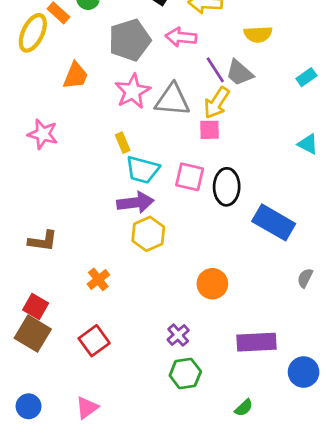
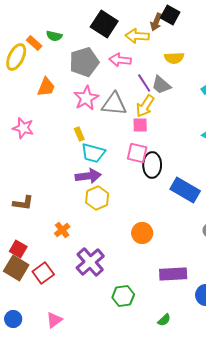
pink square: (190, 177) -> (137, 153), moved
purple cross: (178, 335) -> (90, 262), moved, size x1.8
red square: (94, 341) -> (43, 273), moved

